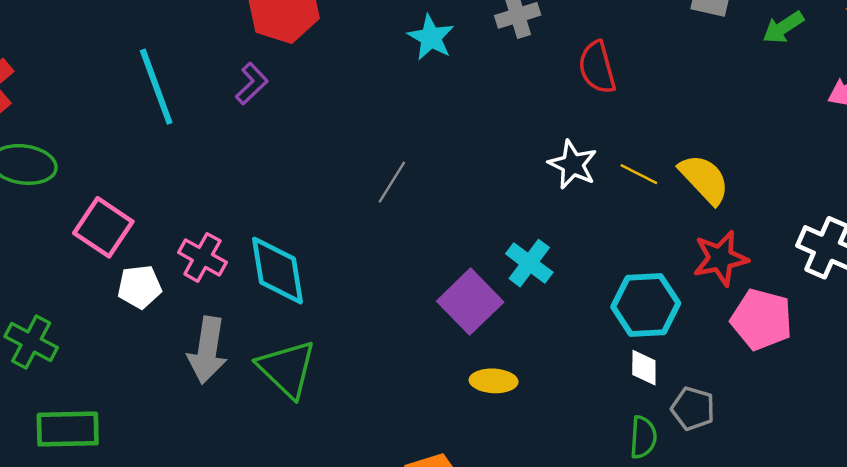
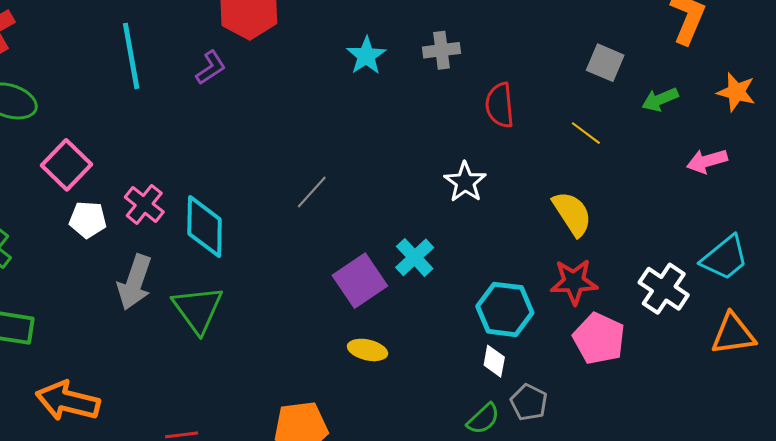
yellow line: (639, 174) -> (586, 133), moved
gray line: (392, 182) -> (312, 192), moved
green semicircle: (643, 437) -> (483, 419), turned 33

